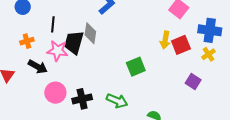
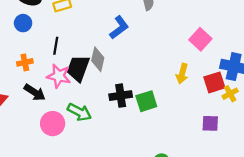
red square: (181, 45) -> (214, 82), moved
purple square: (193, 82) -> (210, 123), turned -35
black cross: (82, 99) -> (121, 96), moved
green arrow: (117, 101) -> (79, 112), moved

